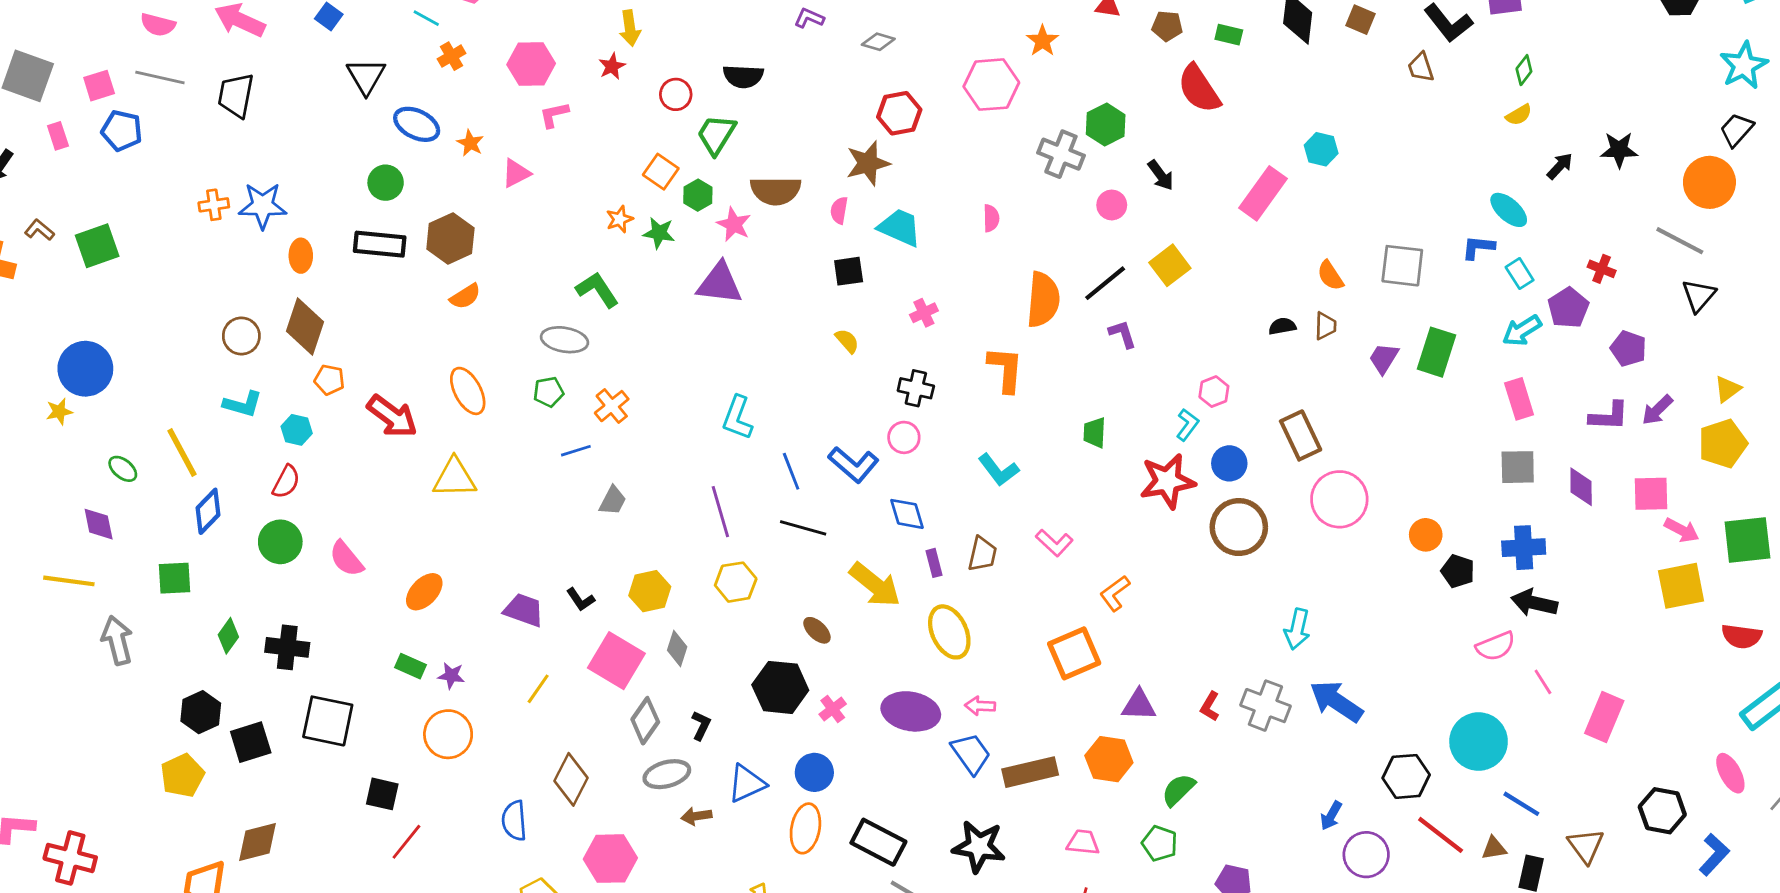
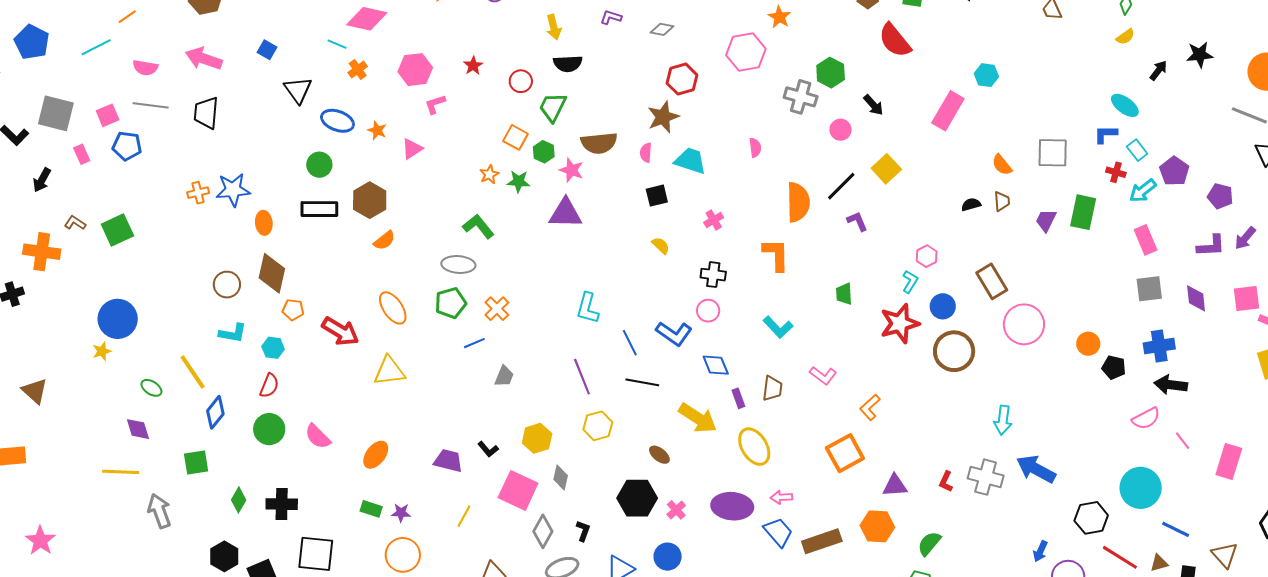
yellow arrow: (630, 28) -> (554, 27), moved
red cross: (1602, 269) -> (1116, 172), moved
green pentagon: (548, 392) -> (451, 303), size x1.4

